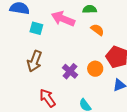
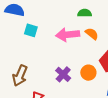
pink arrow: (63, 19) -> (68, 35), moved, turned -30
brown arrow: (35, 61) -> (20, 76), moved

